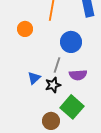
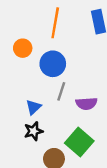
blue circle: (71, 42) -> (53, 64), moved
black star: (53, 85) -> (34, 131), moved

